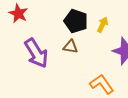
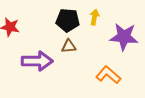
purple arrow: (36, 53) -> (37, 61), turned -44

